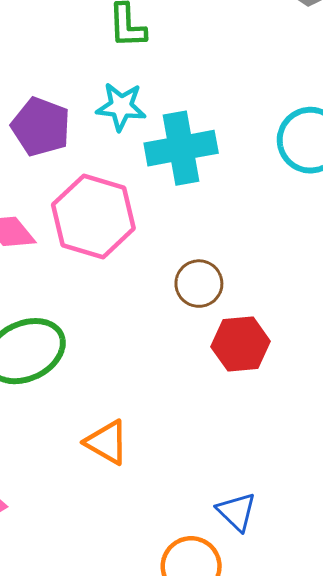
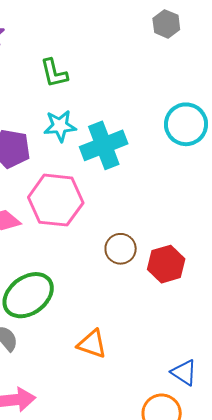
brown circle: (199, 284) -> (121, 249), moved

